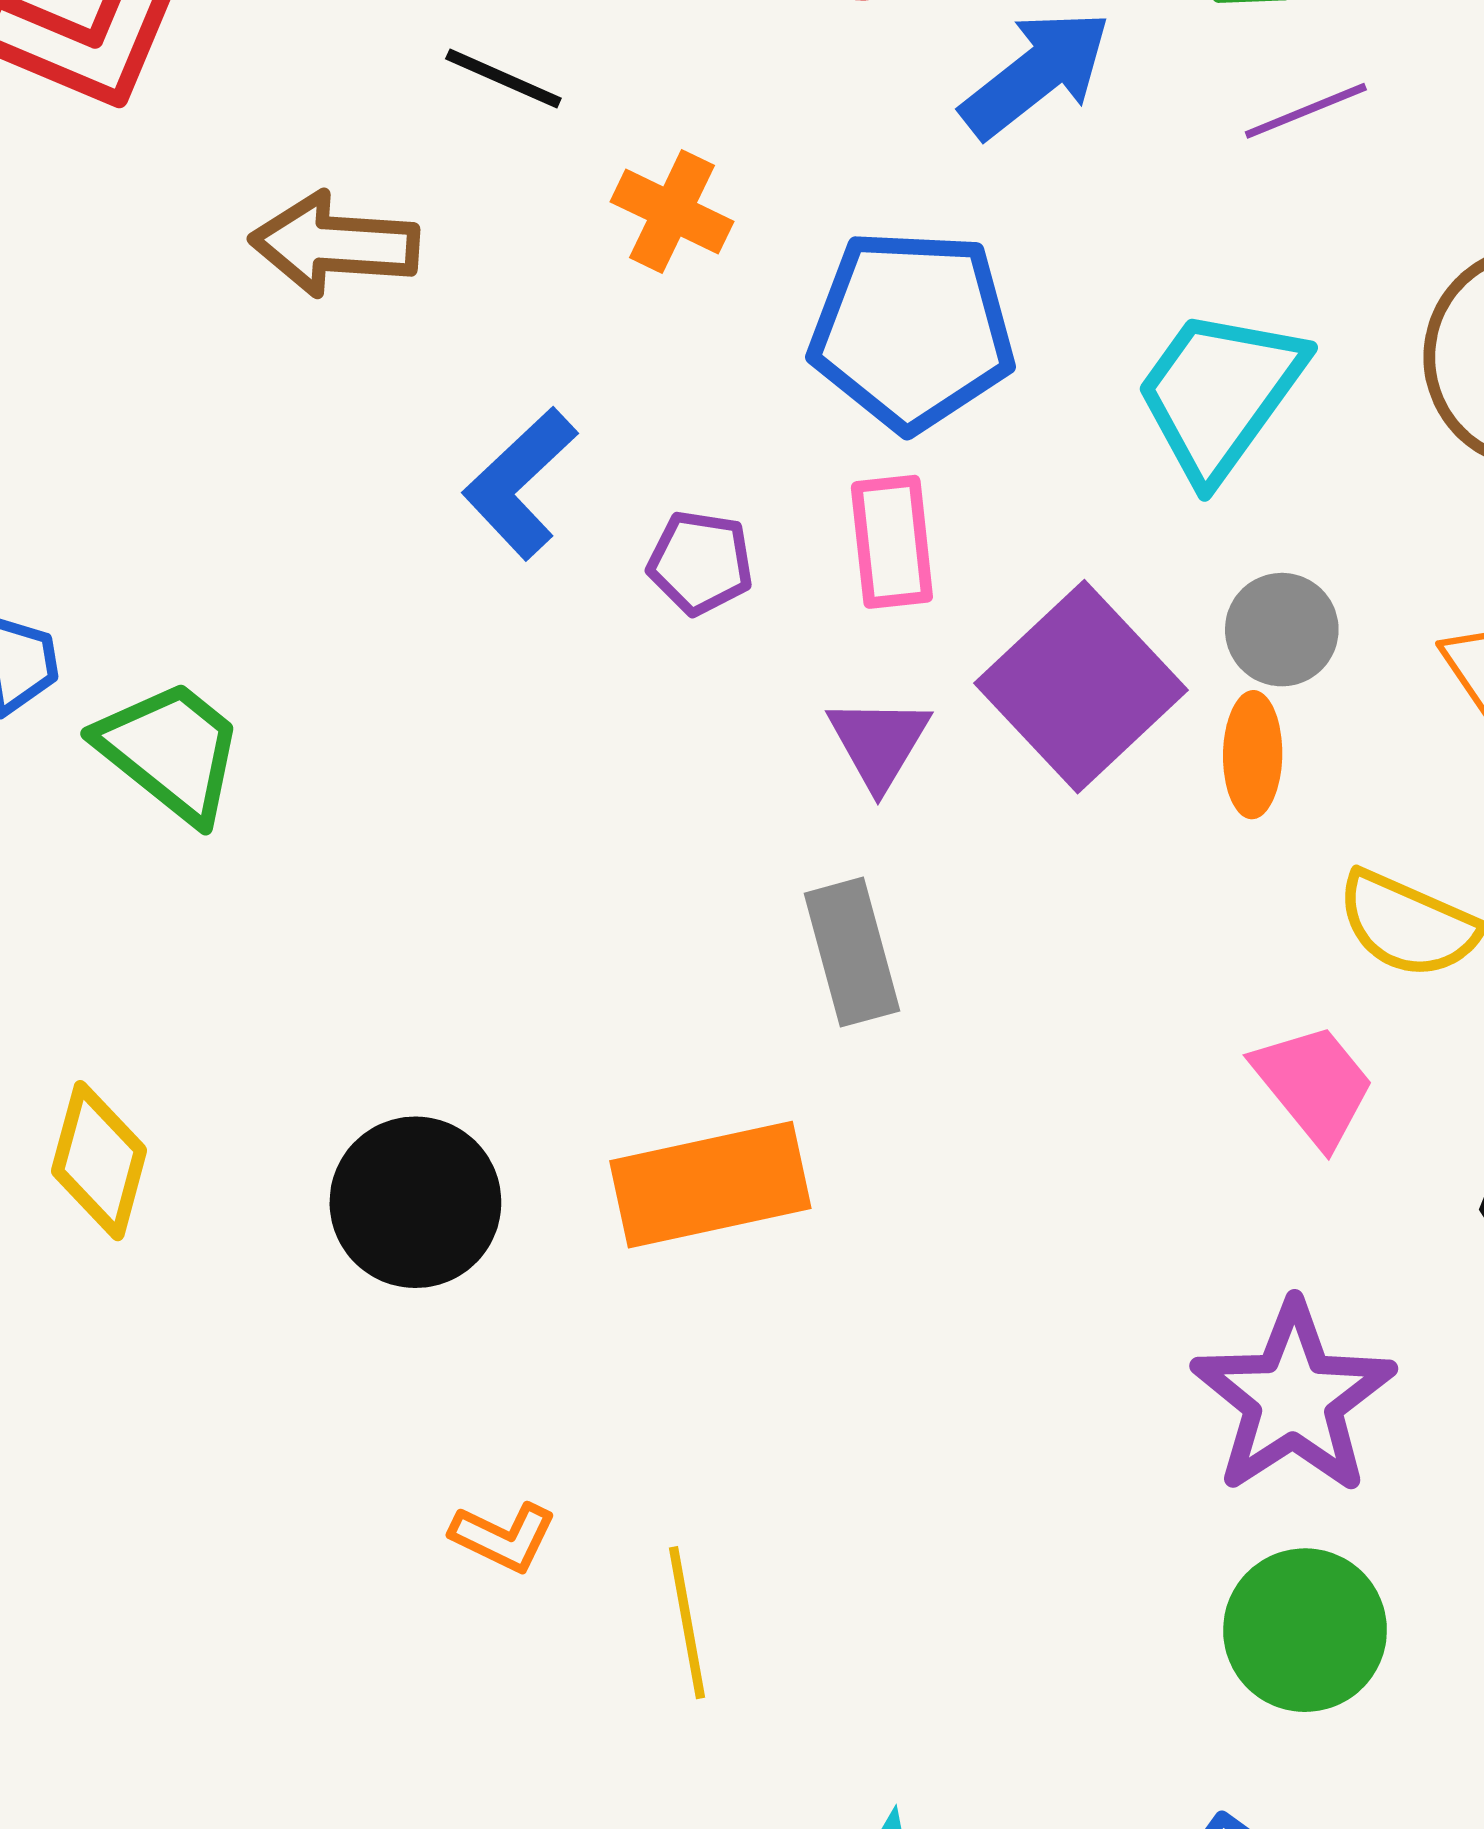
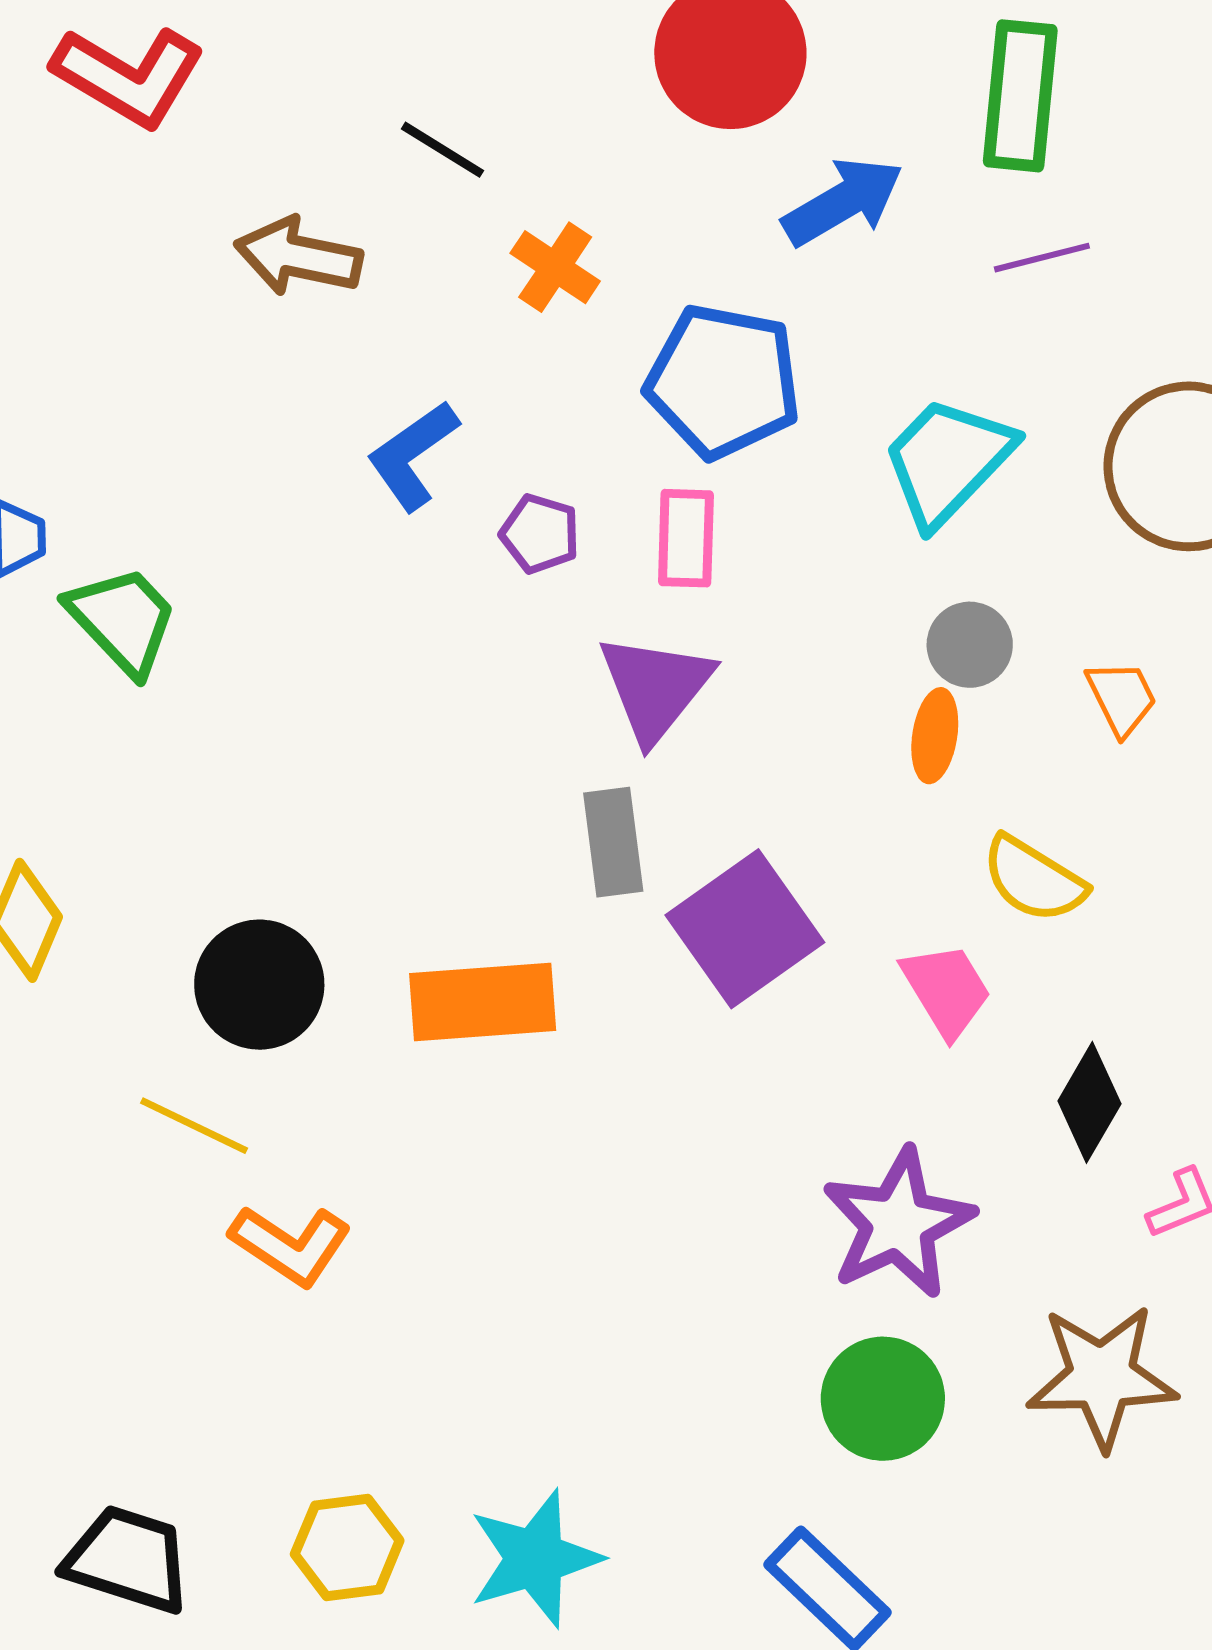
purple square: (1081, 687) -> (745, 929), moved
purple triangle: (879, 742) -> (655, 688), size x1.5
orange L-shape: (503, 1537) -> (291, 1245), size x1.5
yellow line: (687, 1623) -> (194, 1126), moved, turned -62

